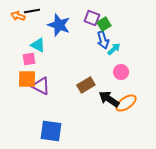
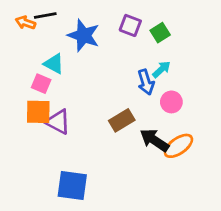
green square: (104, 24) -> (160, 33), moved
blue arrow: (103, 40) -> (146, 82), moved
pink square: (29, 59) -> (41, 84), turned 32

